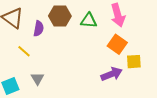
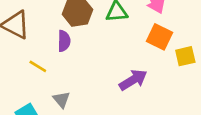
purple semicircle: (39, 29) -> (64, 41), moved
purple arrow: (112, 74) -> (133, 80), moved

